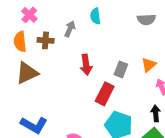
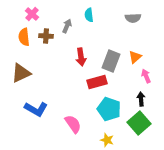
gray rectangle: (121, 69) -> (111, 61), size x1.5
brown triangle: (27, 73) -> (21, 73), moved
red rectangle: (105, 94) -> (97, 82), turned 48

